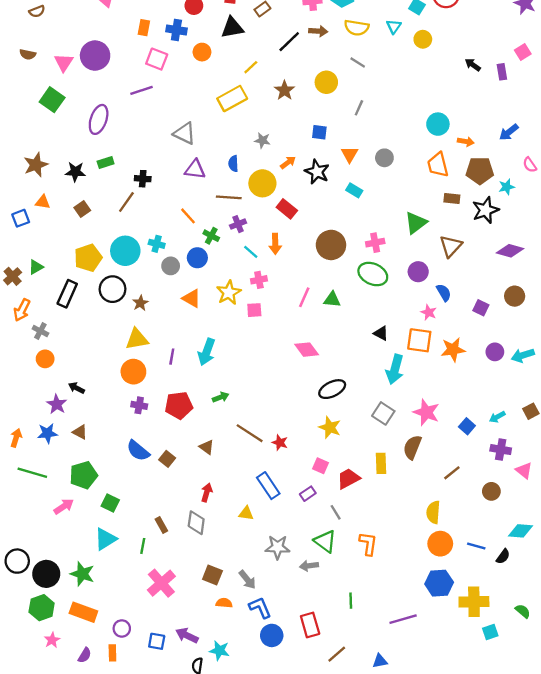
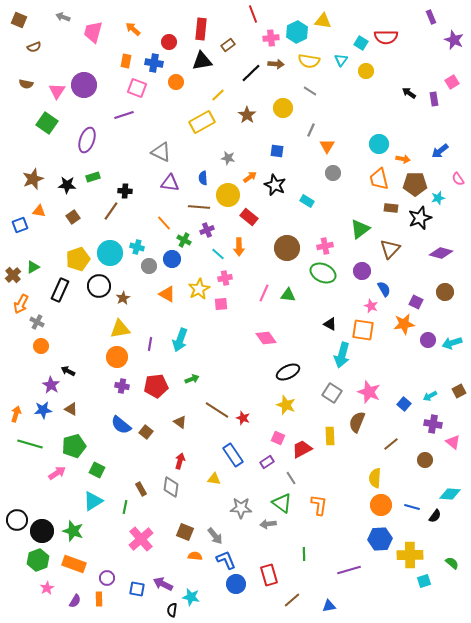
orange triangle: (350, 154) -> (327, 146), moved
orange star: (453, 350) -> (404, 324), moved

